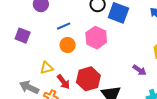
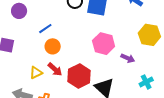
pink hexagon: (96, 38) -> (104, 44), moved
red arrow: (63, 82) -> (55, 69), moved

